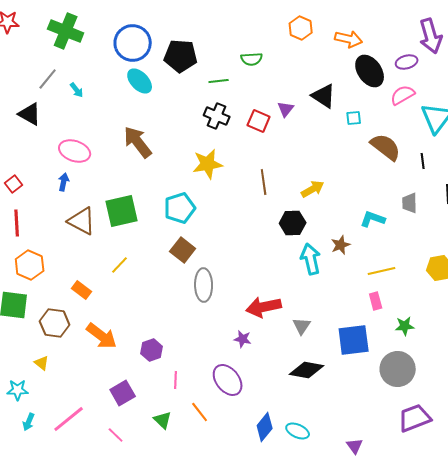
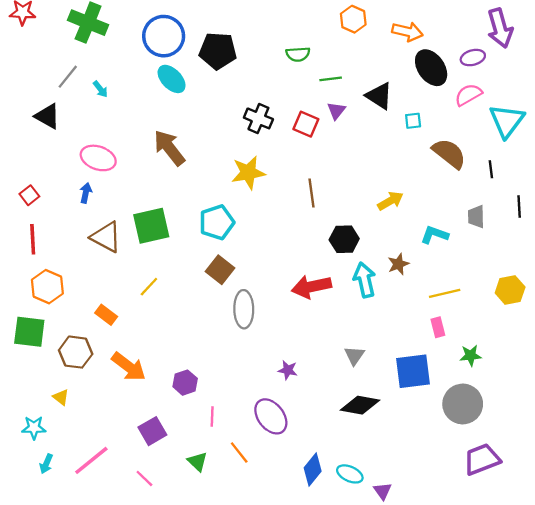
green line: (219, 81) -> (331, 79), moved
yellow arrow: (313, 189) -> (390, 201), moved
red arrow: (264, 307) -> (311, 287), moved
purple triangle: (355, 446) -> (383, 491), moved

